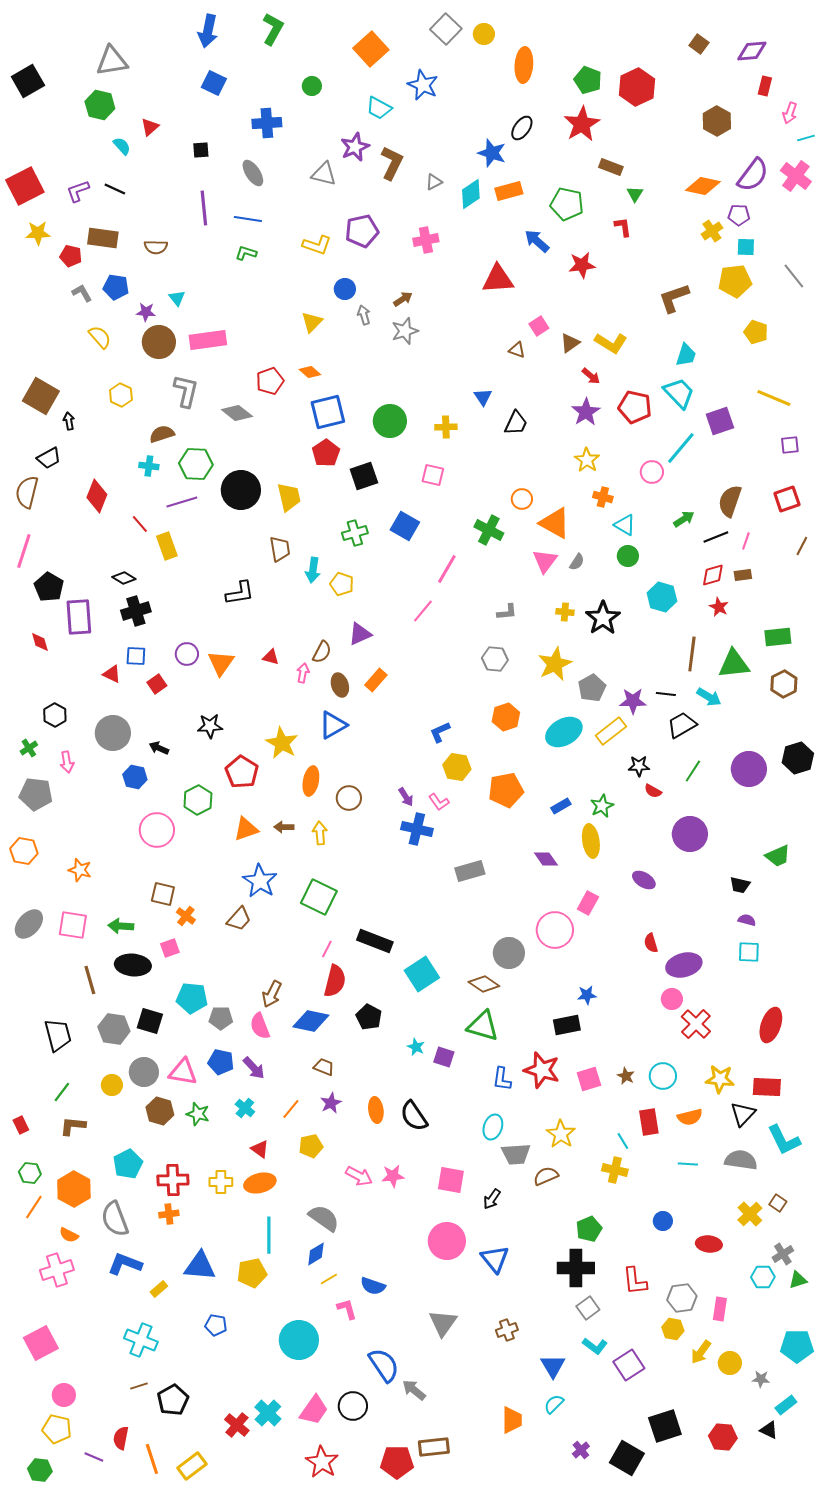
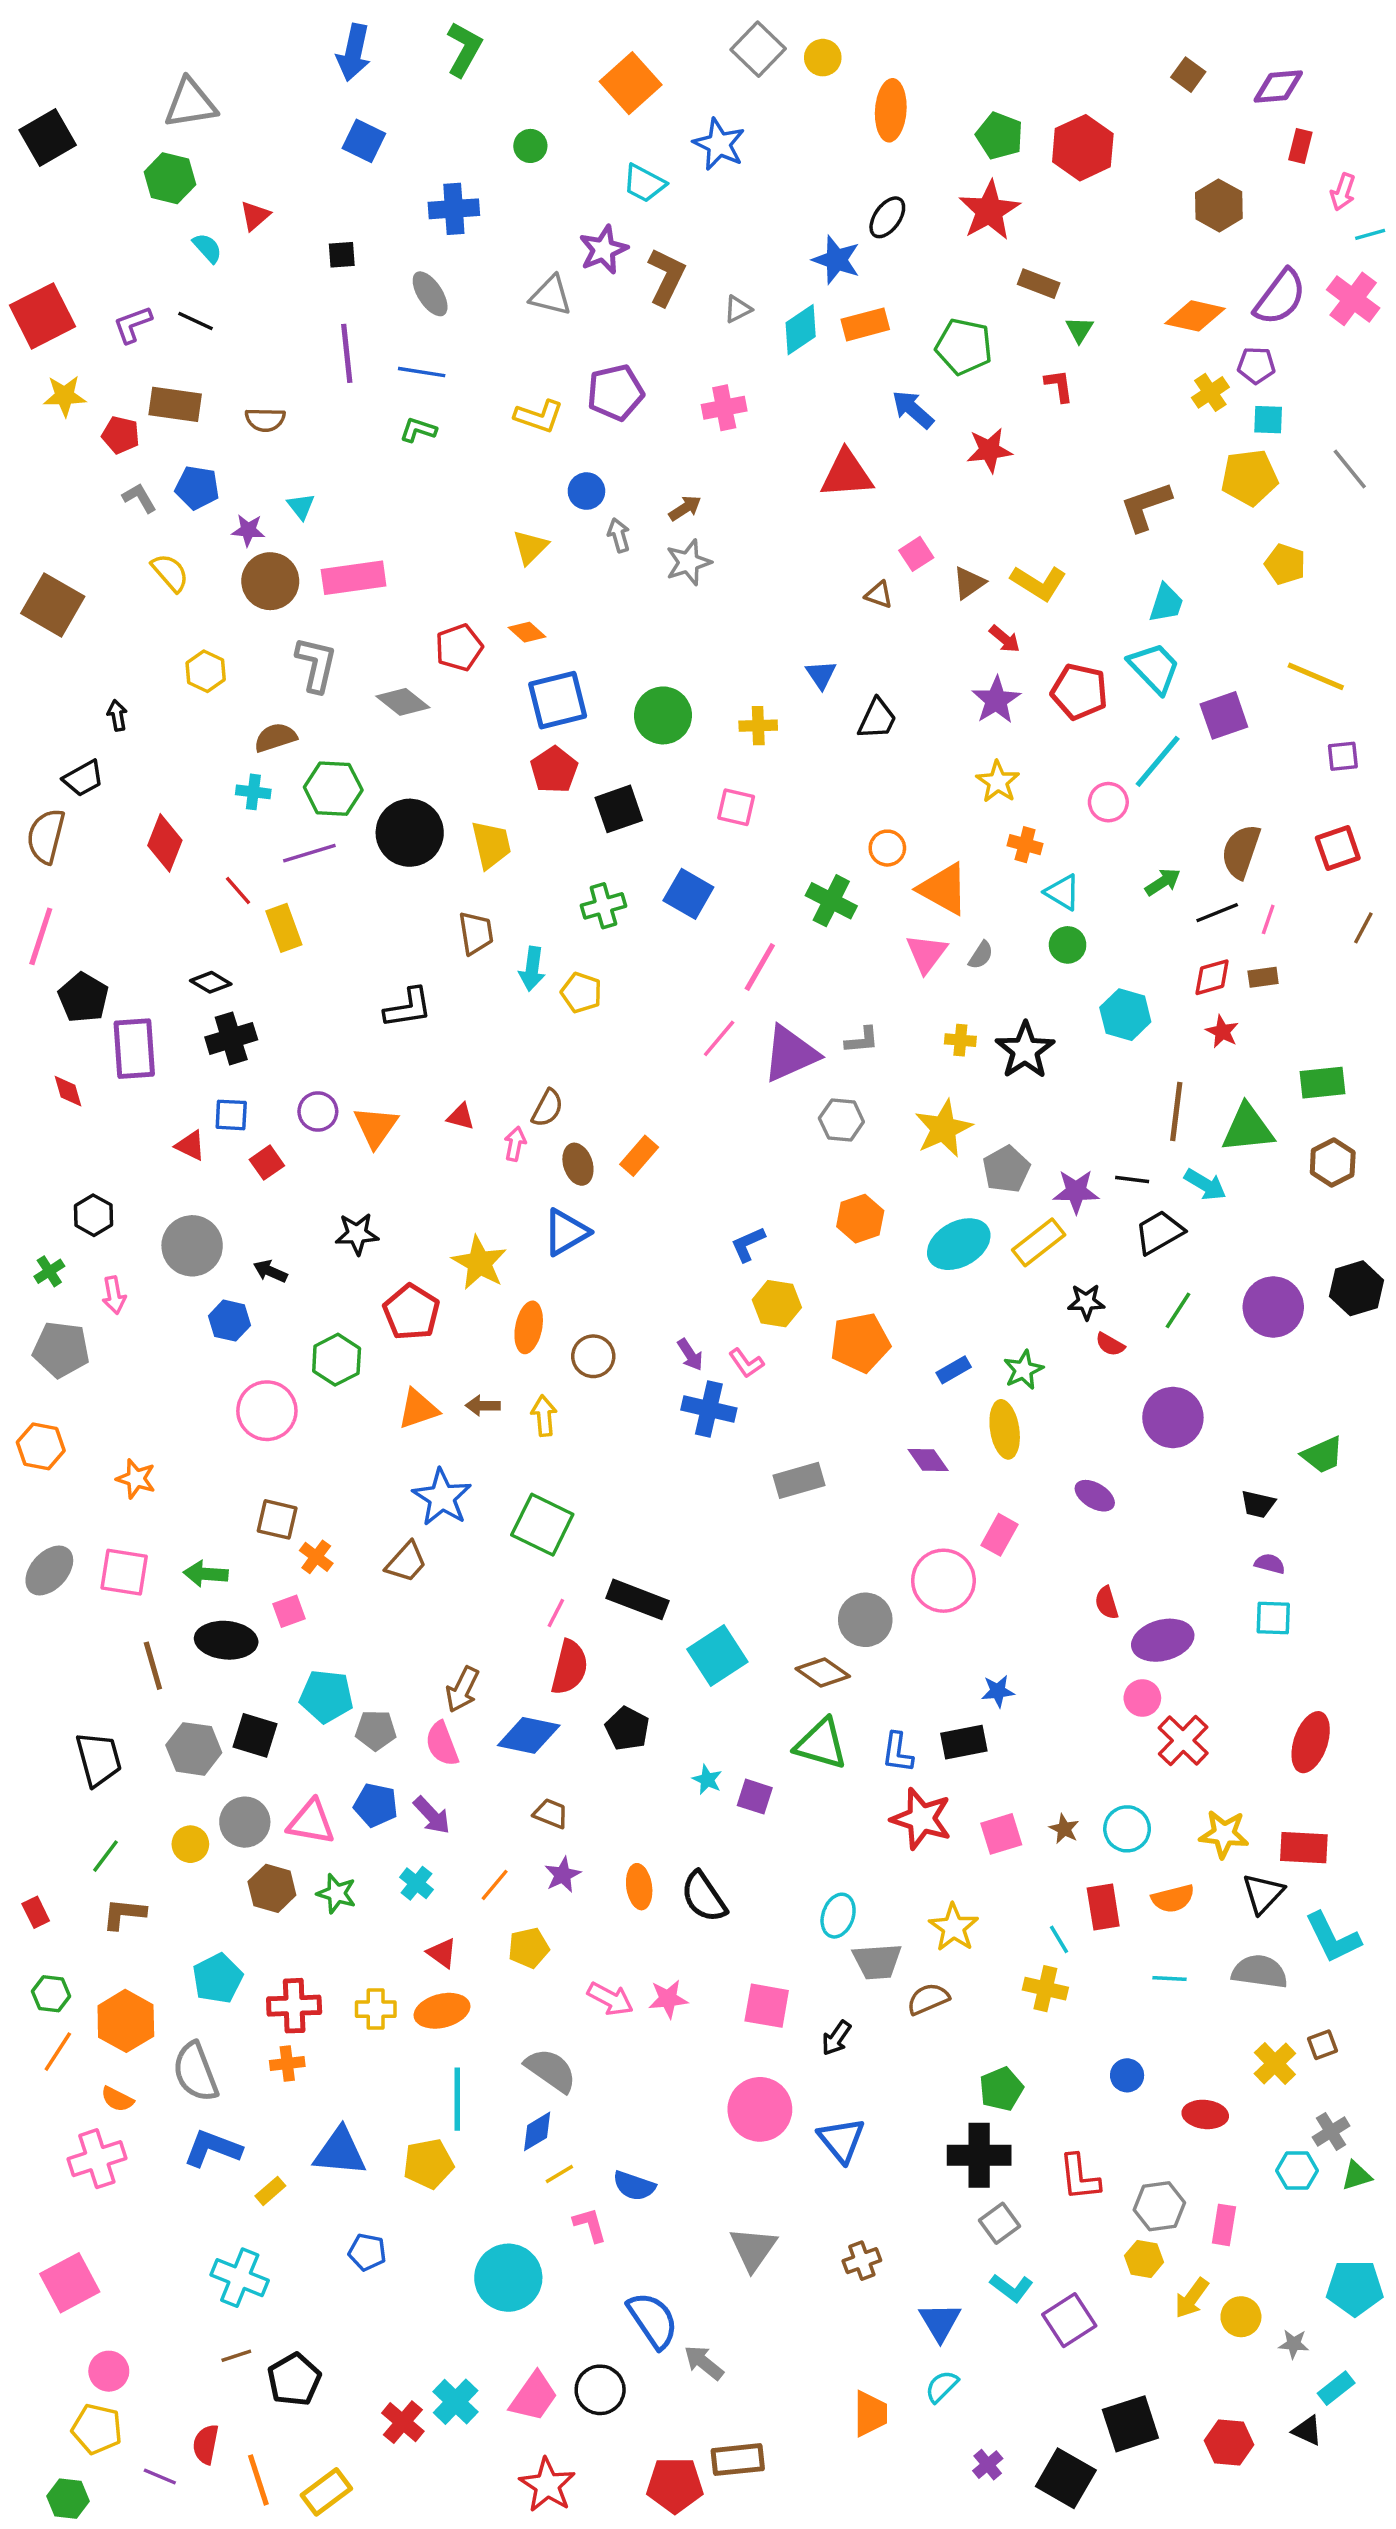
brown square: (41, 396) -> (53, 605), moved
purple triangle: (360, 634) -> (790, 1054), moved, size x1.5
blue L-shape: (502, 1079) -> (898, 1752), moved
brown square: (778, 1203) -> (1323, 2045), turned 36

